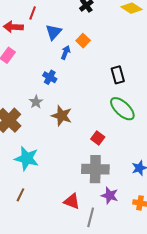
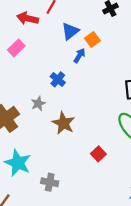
orange square: (83, 41) -> (92, 39), moved
gray cross: (95, 169) -> (50, 182), moved, size x0.6

